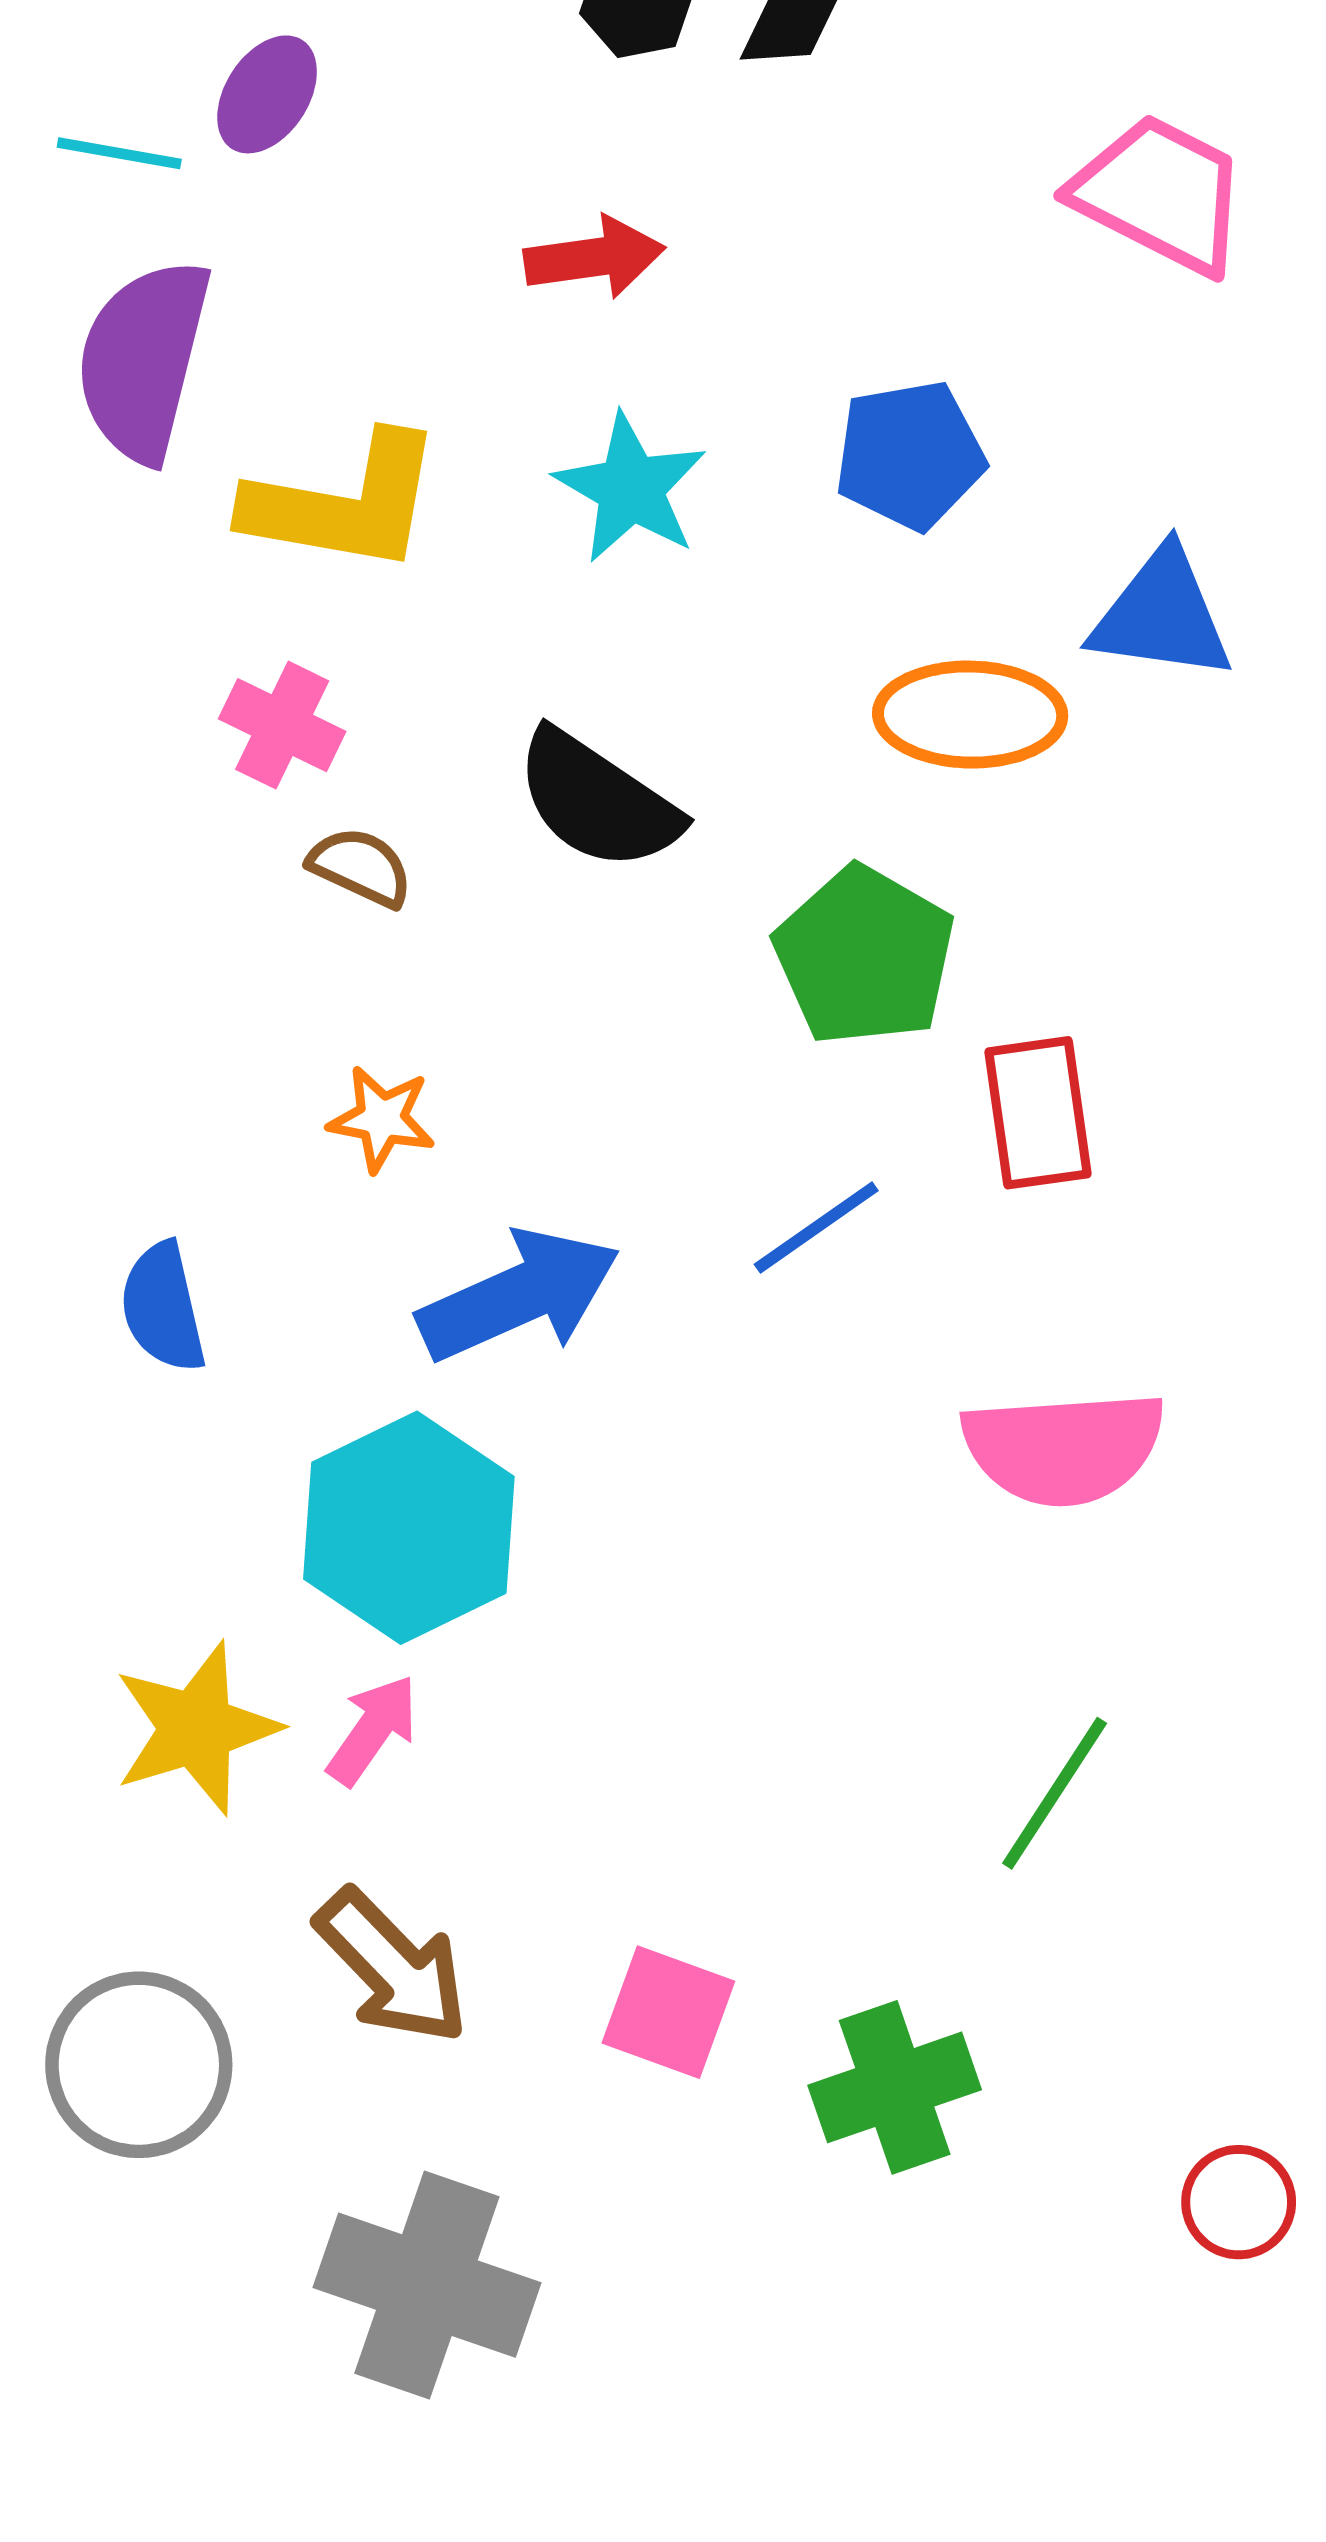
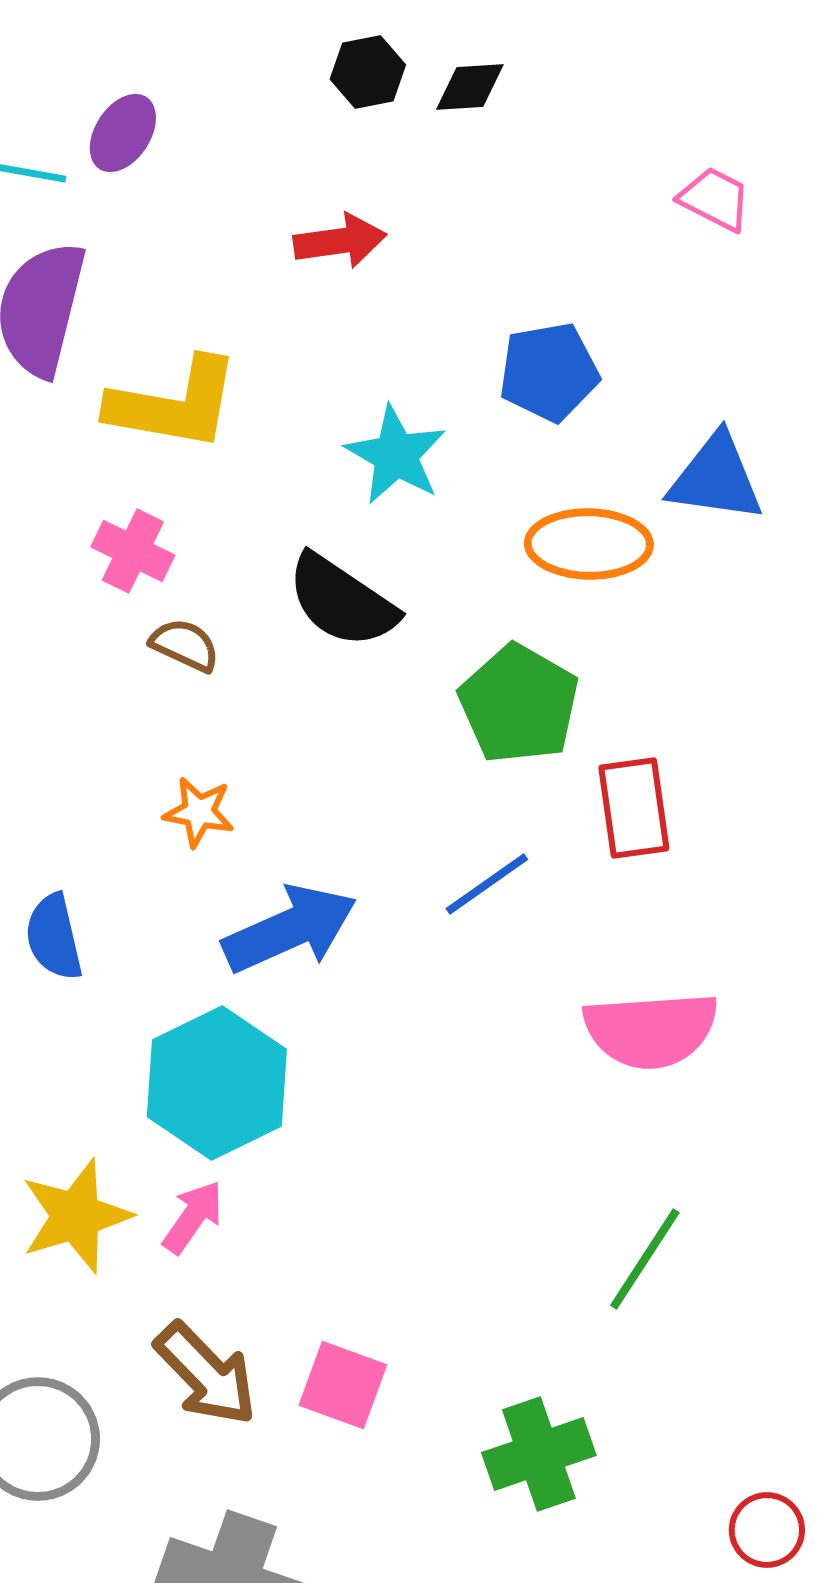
pink trapezoid: (1160, 194) -> (715, 199), size x0.6
cyan star: (631, 488) -> (396, 455), moved
pink square: (668, 2012) -> (343, 1385), moved

